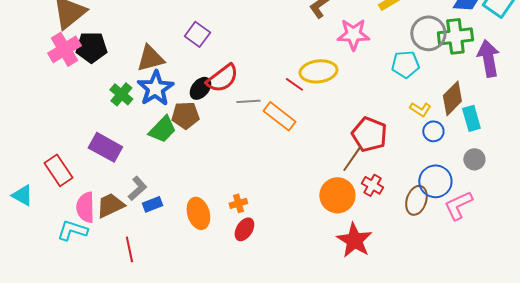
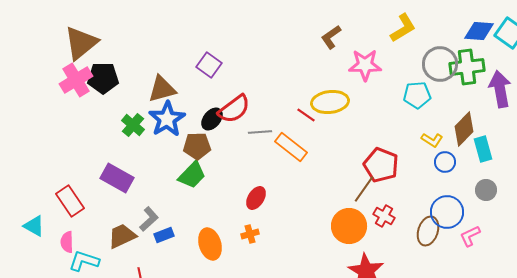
green trapezoid: (162, 129) -> (192, 175), moved
pink L-shape: (458, 205) -> (470, 236), size x0.7
pink semicircle: (85, 207) -> (67, 242), moved, size x0.7
red ellipse: (244, 229) -> (256, 198), moved

